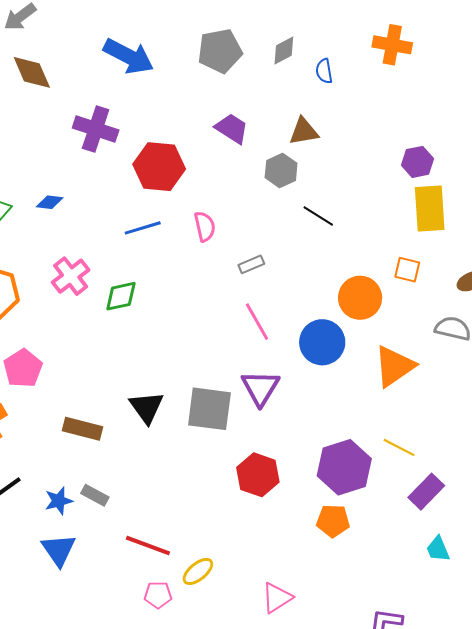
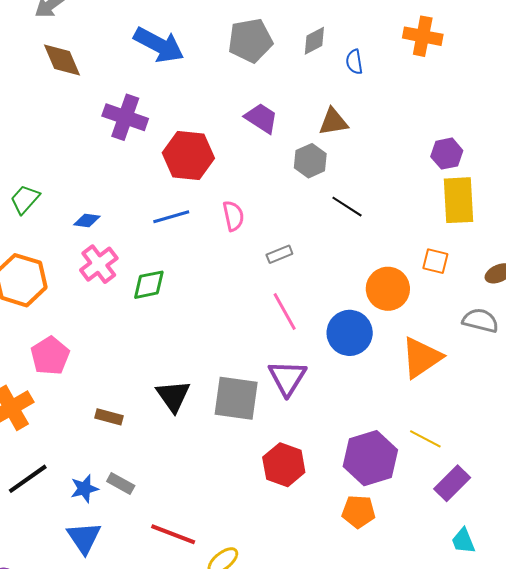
blue diamond: (50, 202) -> (87, 220), moved
brown rectangle: (83, 429) -> (109, 417), size x0.7

